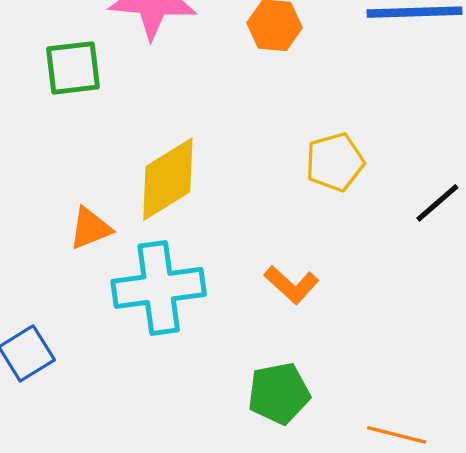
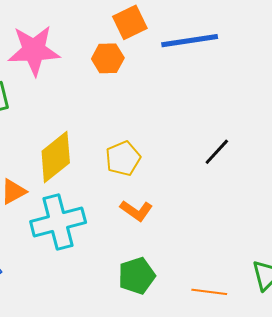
yellow pentagon: (335, 162) -> (123, 158), moved

